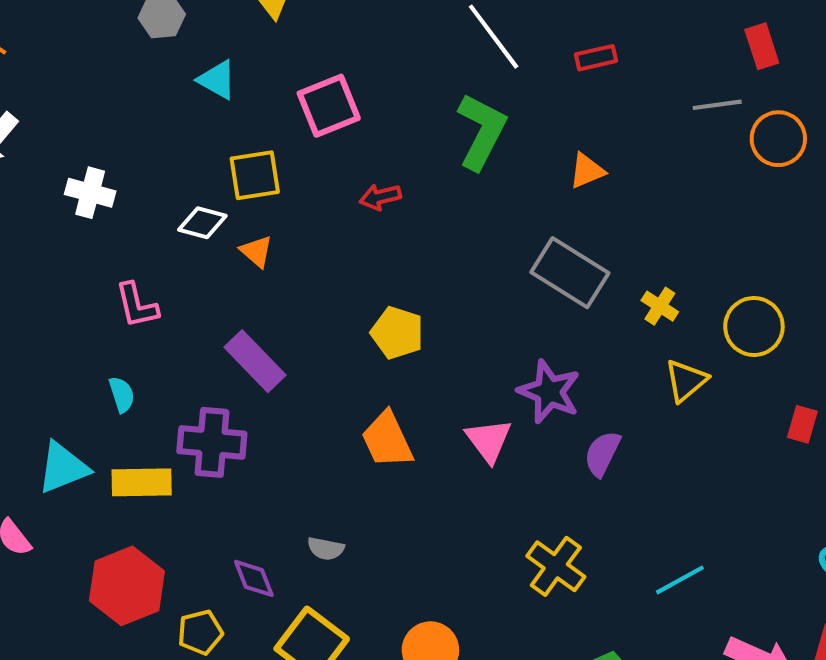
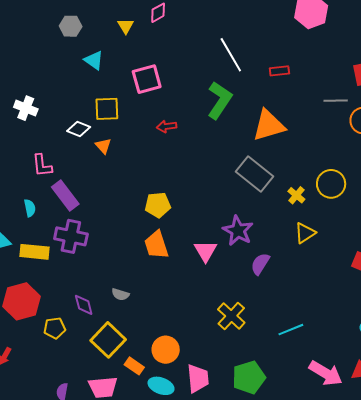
orange triangle: (587, 171) -> (269, 125), size x1.8
yellow circle: (754, 326) -> (331, 184), moved
yellow pentagon: (397, 333) -> (158, 205), moved, turned -30
purple rectangle: (255, 361) -> (65, 196), moved

